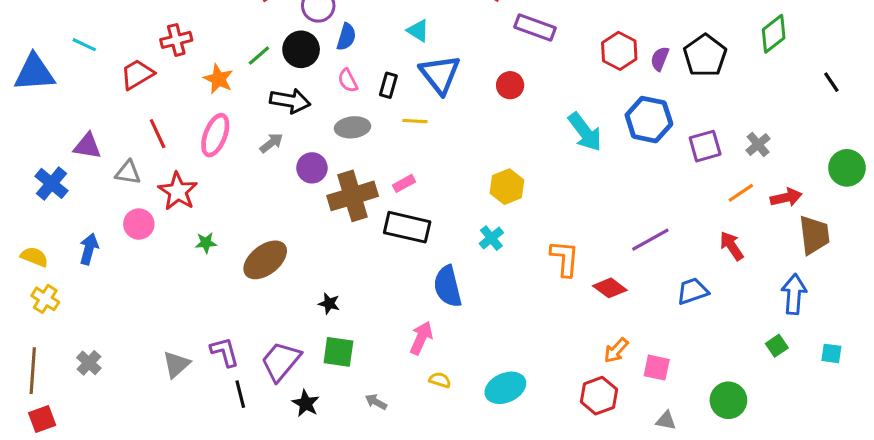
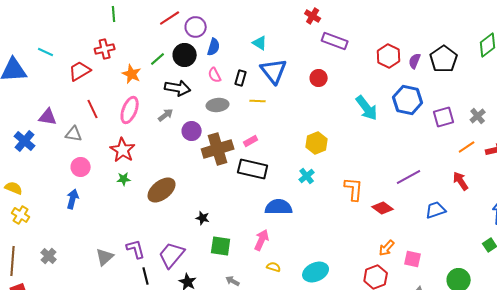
red star: (178, 191) -> (123, 150), moved
blue arrow: (89, 249) -> (73, 199), moved
blue semicircle: (448, 286) -> (279, 207), turned 104
green square: (338, 352) -> (221, 246), moved

